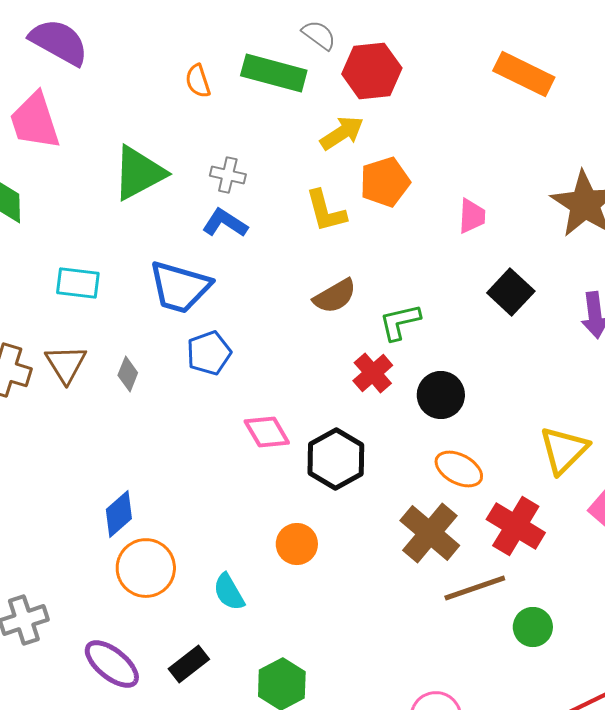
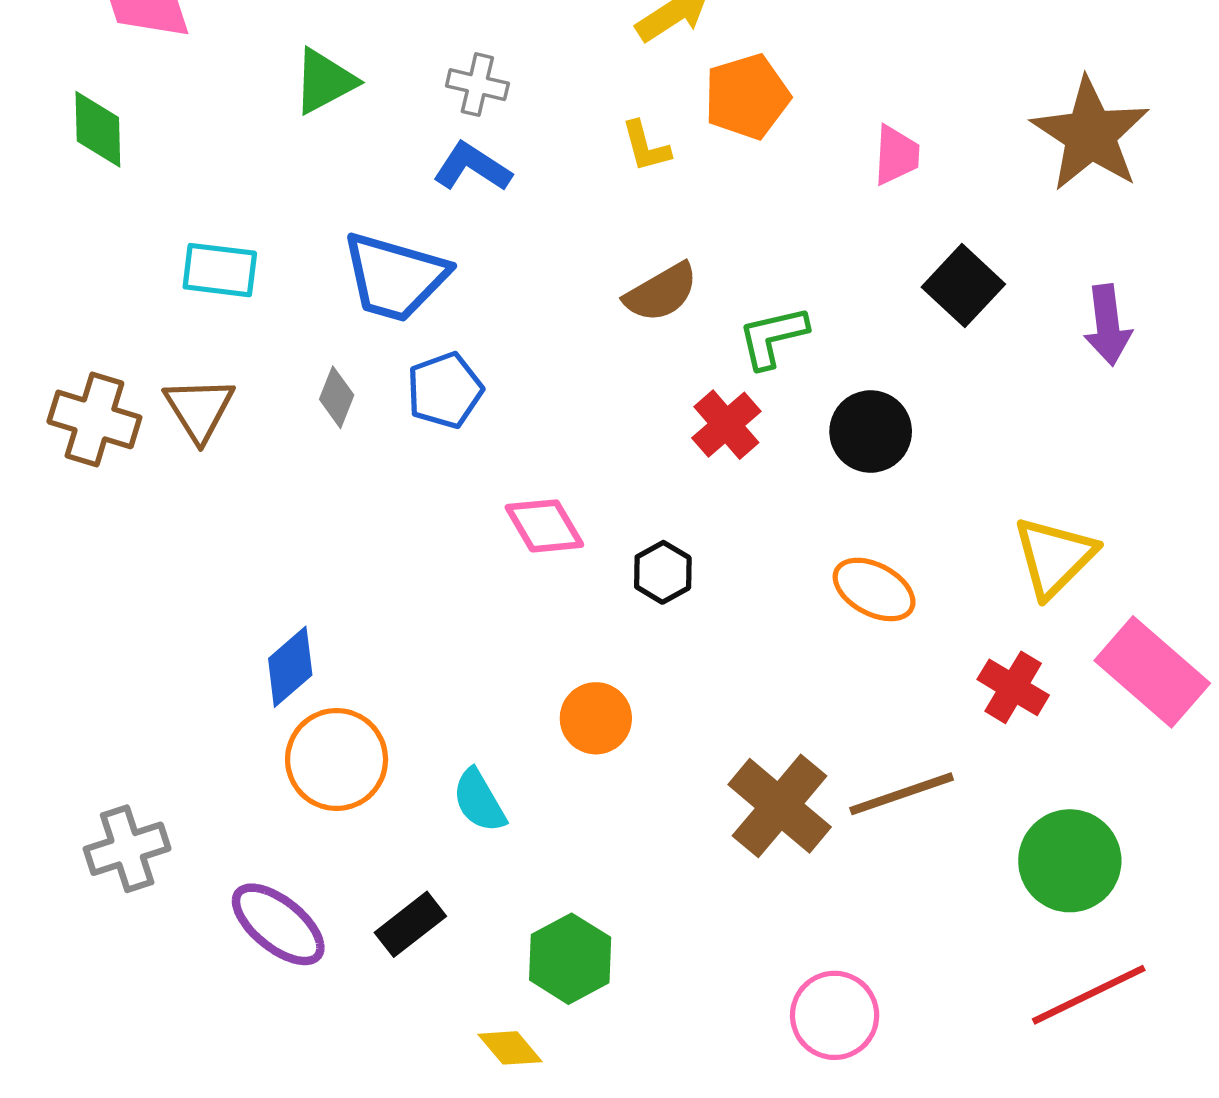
green triangle: (139, 173) -> (325, 81), size x0.7
yellow L-shape: (326, 211) -> (646, 146), size x0.7
gray diamond: (128, 374) -> (337, 397), moved
black circle: (441, 395) -> (871, 431), moved
black hexagon: (336, 459) -> (663, 572), size x0.6
red cross: (516, 526) -> (1013, 687), moved, size x0.7
brown cross: (430, 533) -> (780, 806), moved
green circle: (533, 627) -> (1070, 861), moved, size x1.5

